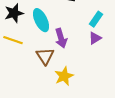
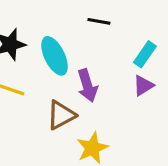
brown triangle: (45, 56) -> (61, 115), turned 36

